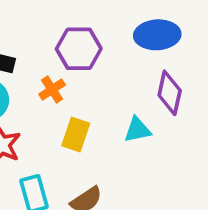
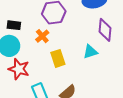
yellow rectangle: (76, 135) -> (58, 58), turned -30

